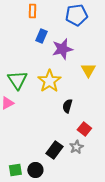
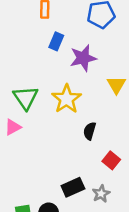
gray star: (76, 147) -> (101, 194), moved
black rectangle: (54, 150) -> (73, 187), turned 30

